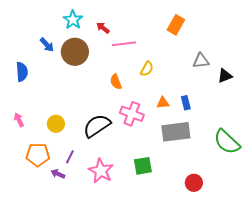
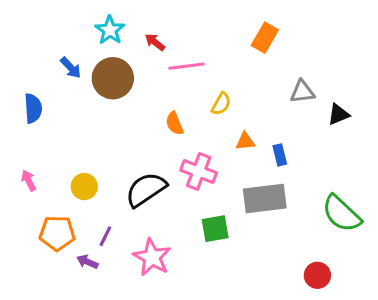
orange triangle: (163, 103) -> (245, 141), moved
green square: (143, 166) -> (215, 229), moved
red circle: (194, 183) -> (317, 275), moved

